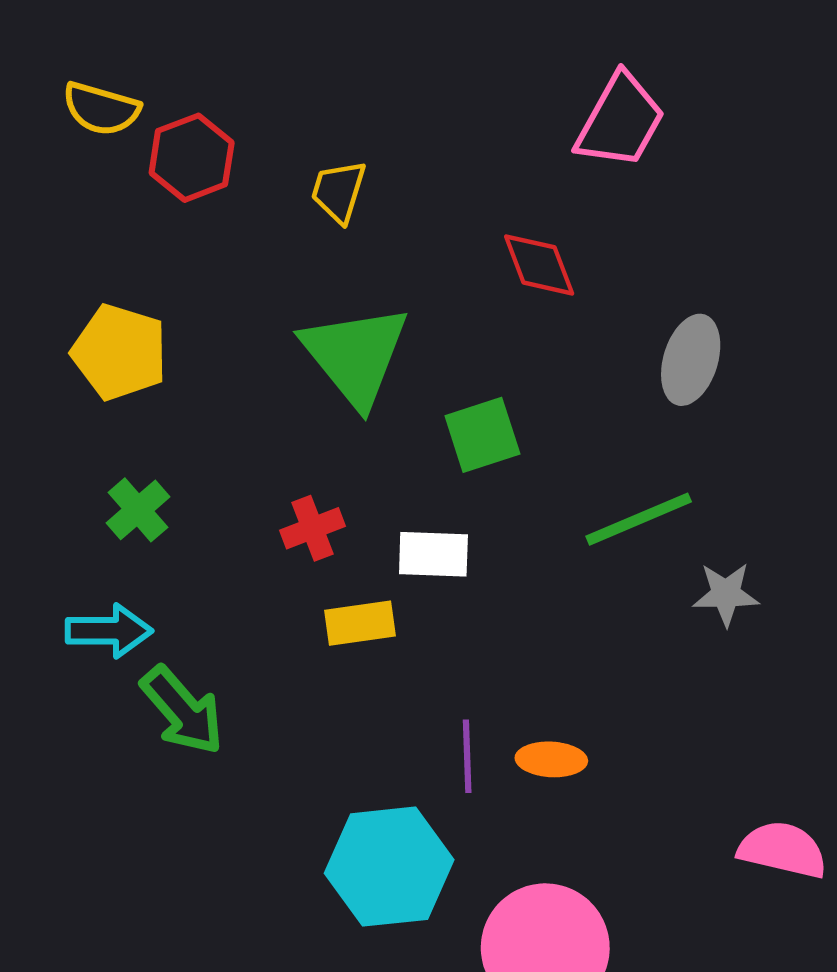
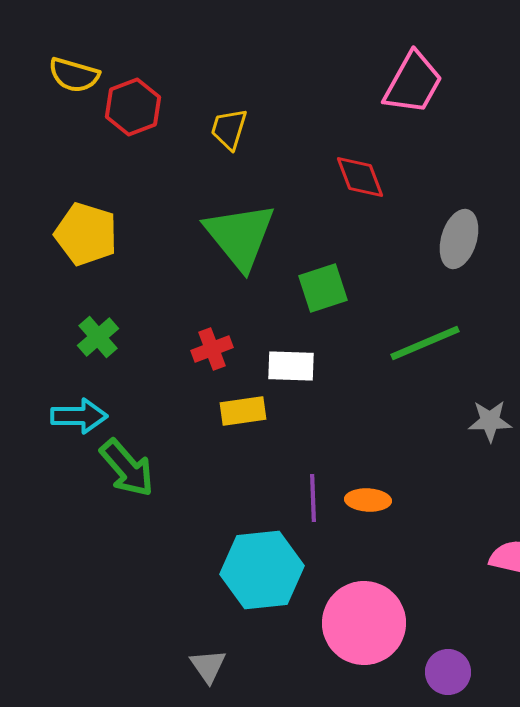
gray star: (726, 594) -> (490, 421), moved

